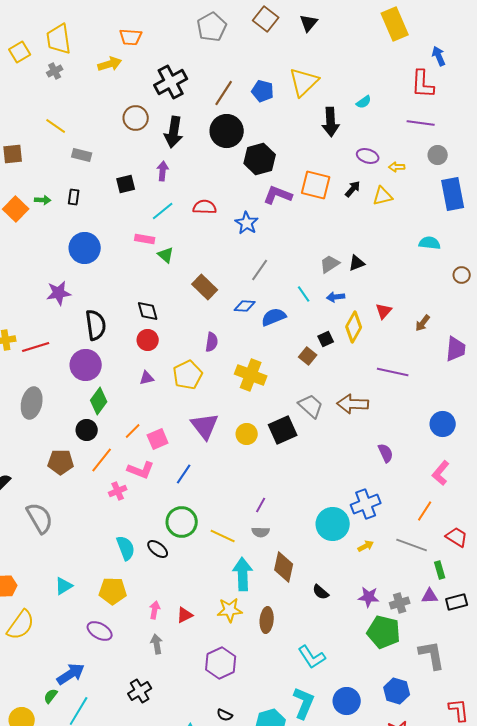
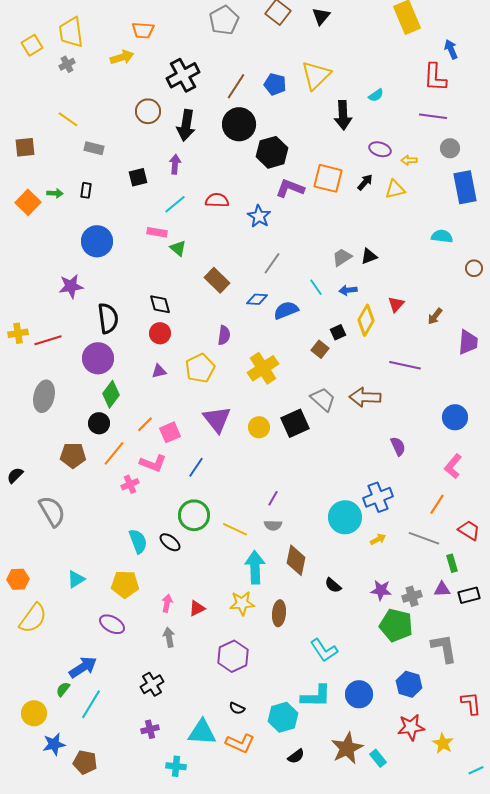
yellow cross: (251, 375) -> (263, 368), turned 36
cyan L-shape: (304, 703) -> (316, 696), turned 68

